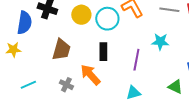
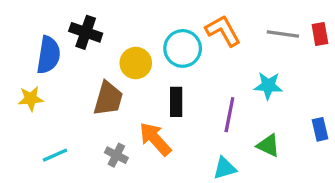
yellow circle: (81, 15) -> (136, 63), moved
green triangle: (175, 87) -> (268, 145), moved

